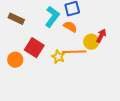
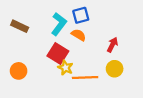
yellow circle: (91, 42) -> (115, 69), moved
red square: (34, 48) -> (58, 53), moved
orange line: (74, 52) -> (85, 77), moved

